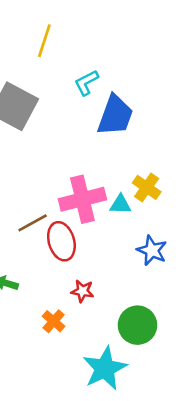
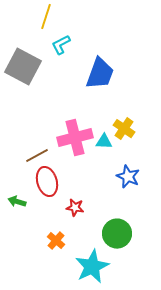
cyan L-shape: (86, 83) -> (61, 45), moved
red ellipse: (61, 241) -> (47, 182), moved
orange cross: (54, 321) -> (56, 241), moved

